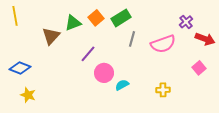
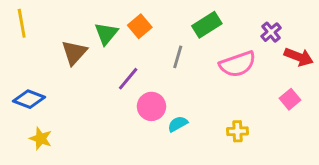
green rectangle: (121, 18) -> (207, 25), moved
green triangle: (73, 23) -> (106, 34), turned -30
gray line: (132, 39) -> (178, 57), moved

